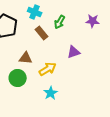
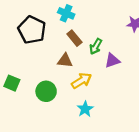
green arrow: (60, 22) -> (96, 46), moved
brown triangle: (26, 58) -> (65, 61), moved

